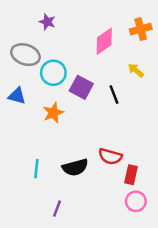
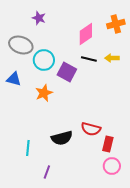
yellow arrow: (136, 70) -> (112, 58), turned -40
black line: (114, 95) -> (89, 59), moved, turned -56
cyan line: (36, 169) -> (28, 148), moved

